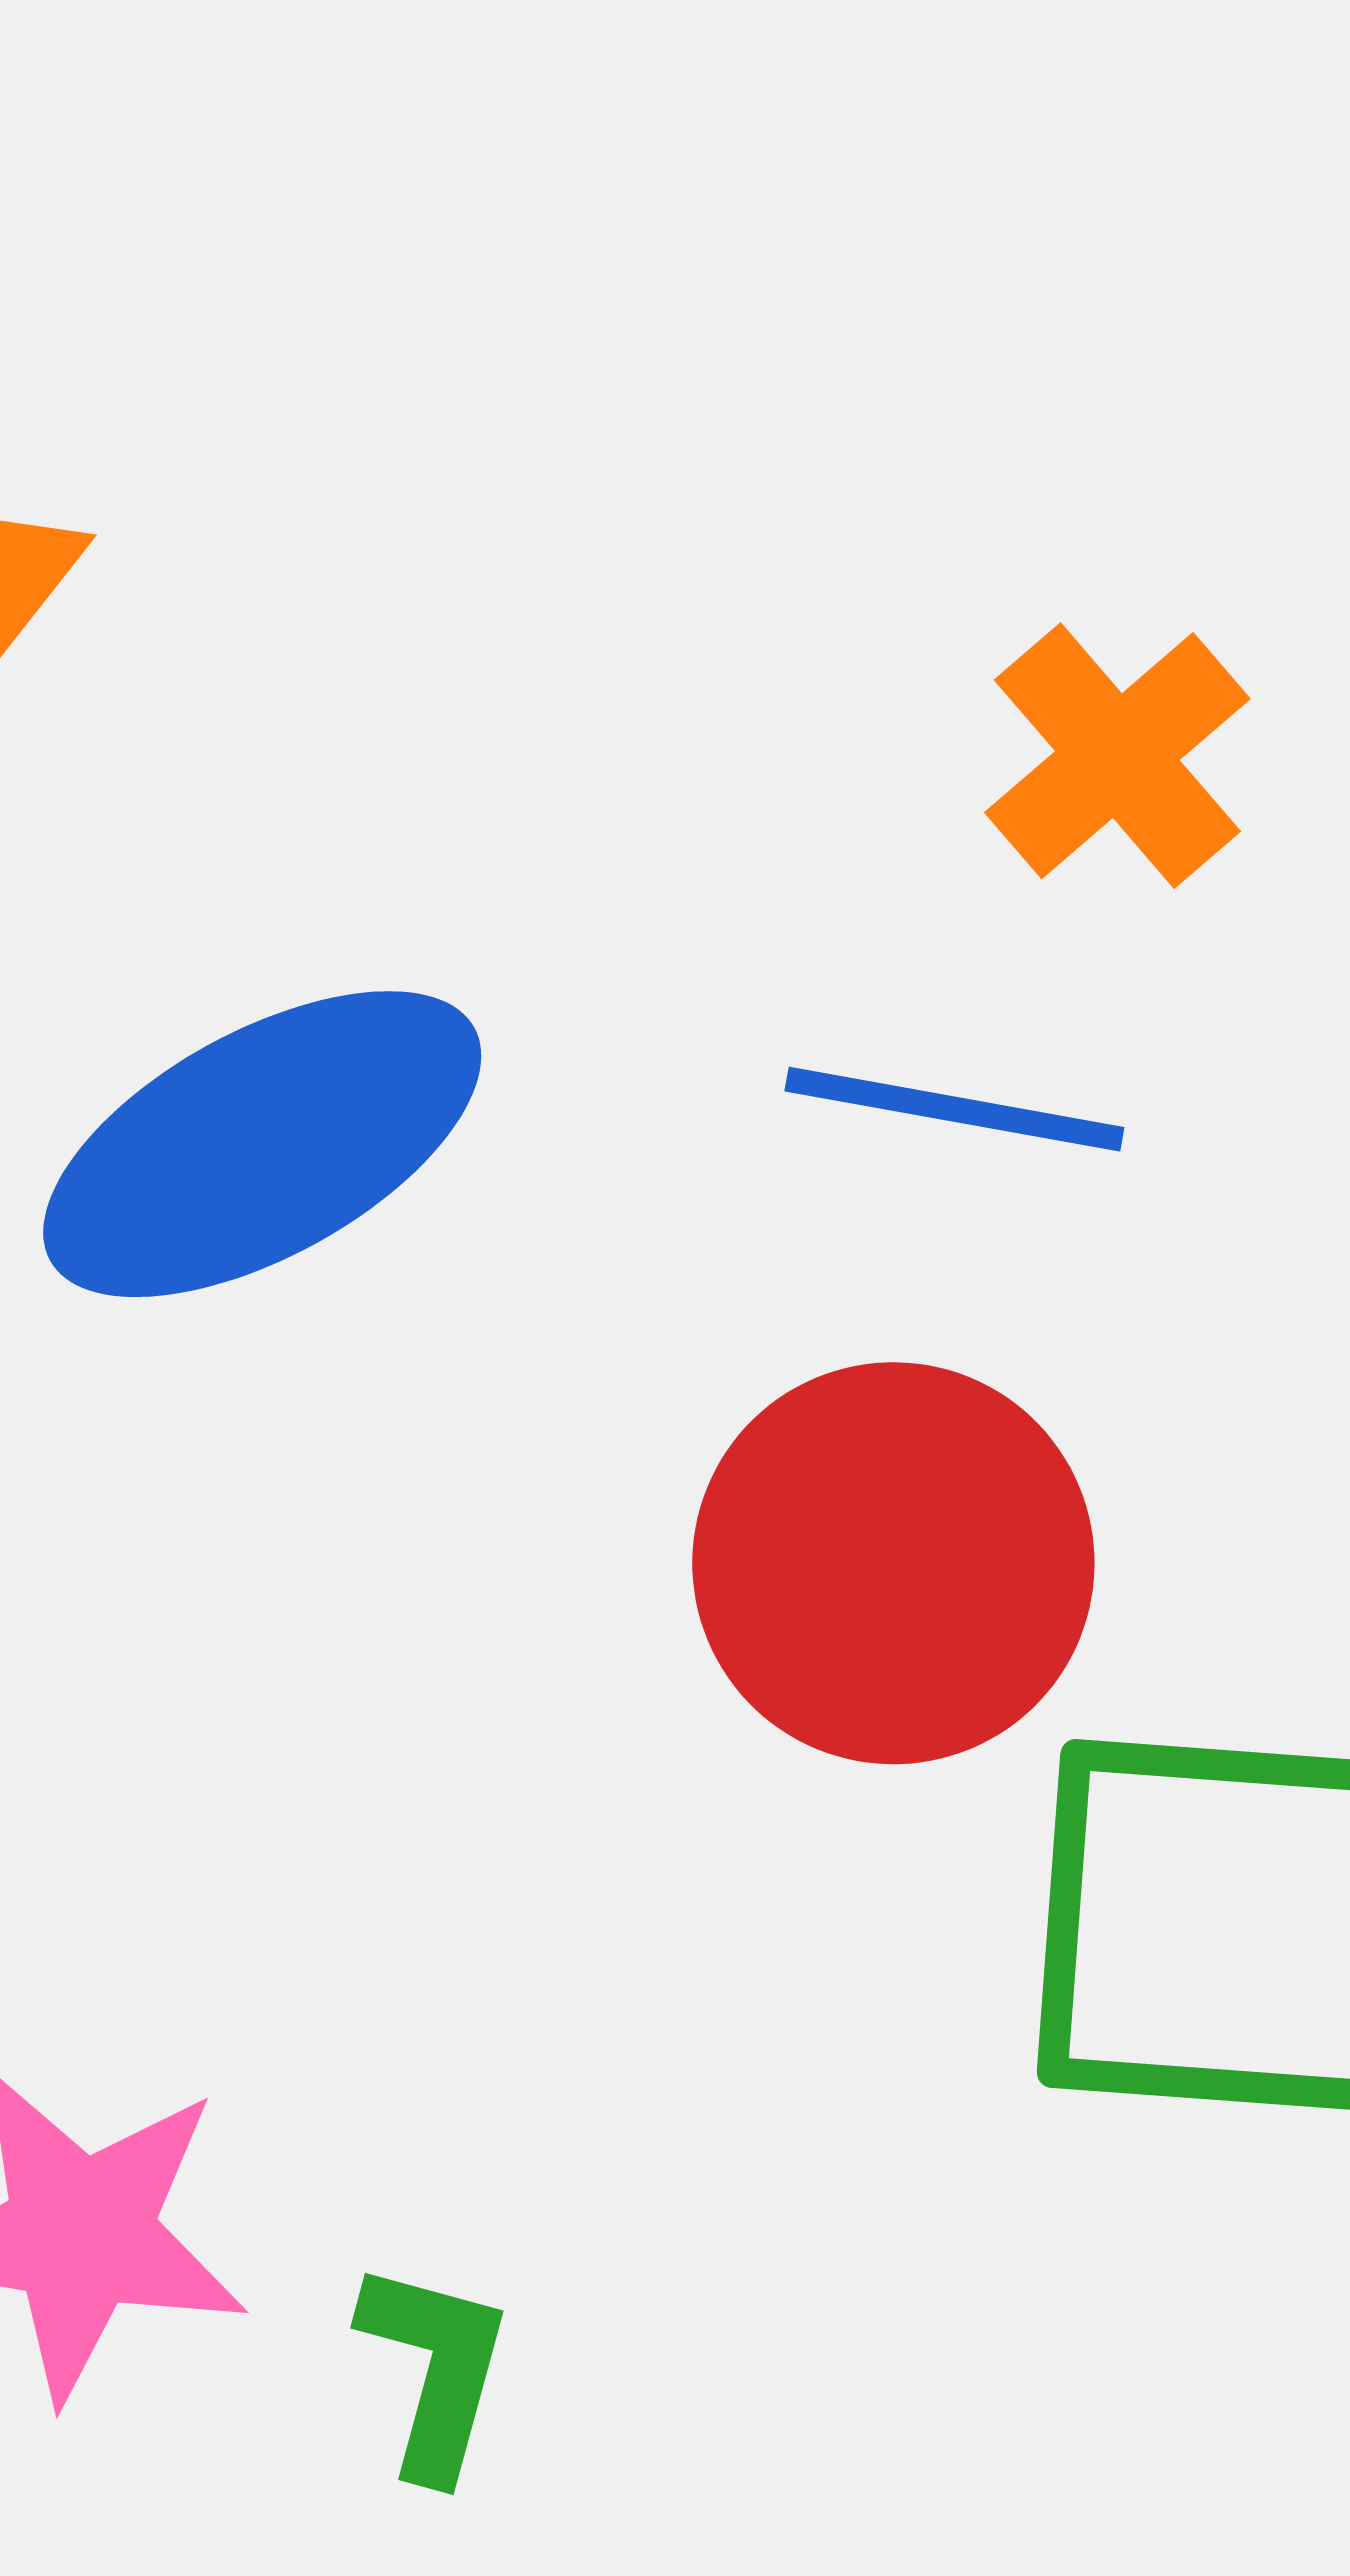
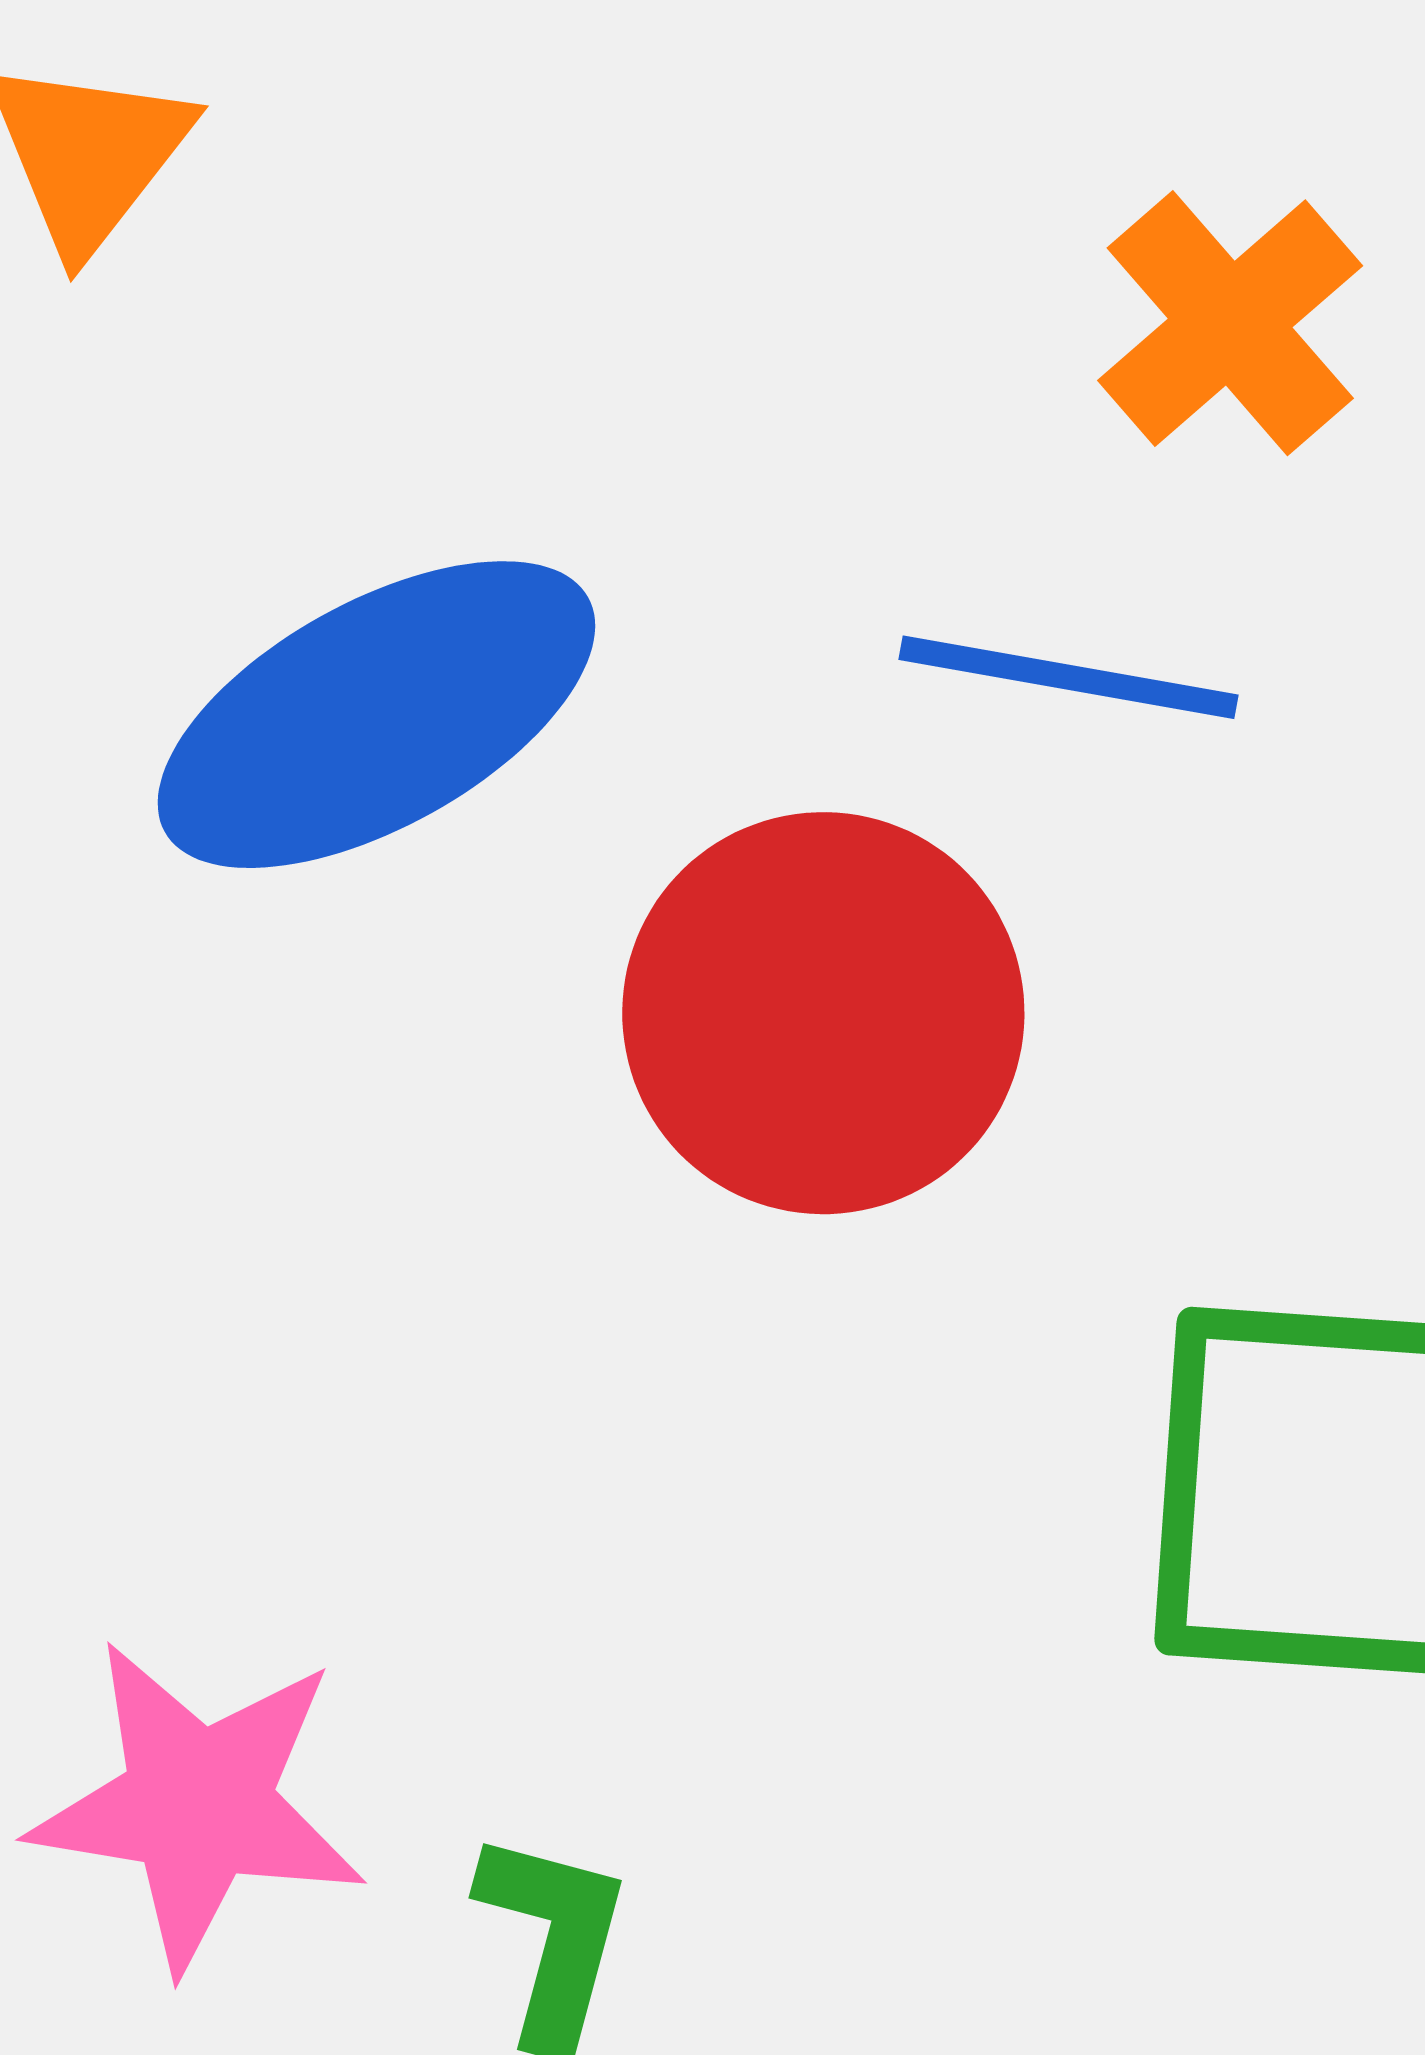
red circle: (893, 1563) -> (823, 1013), moved

